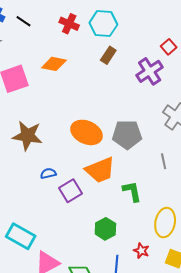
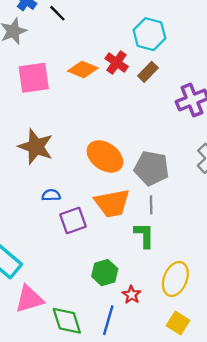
red cross: (69, 24) -> (117, 63), moved
gray line: (164, 161) -> (151, 205), moved
red star: (141, 251) -> (132, 295), moved

